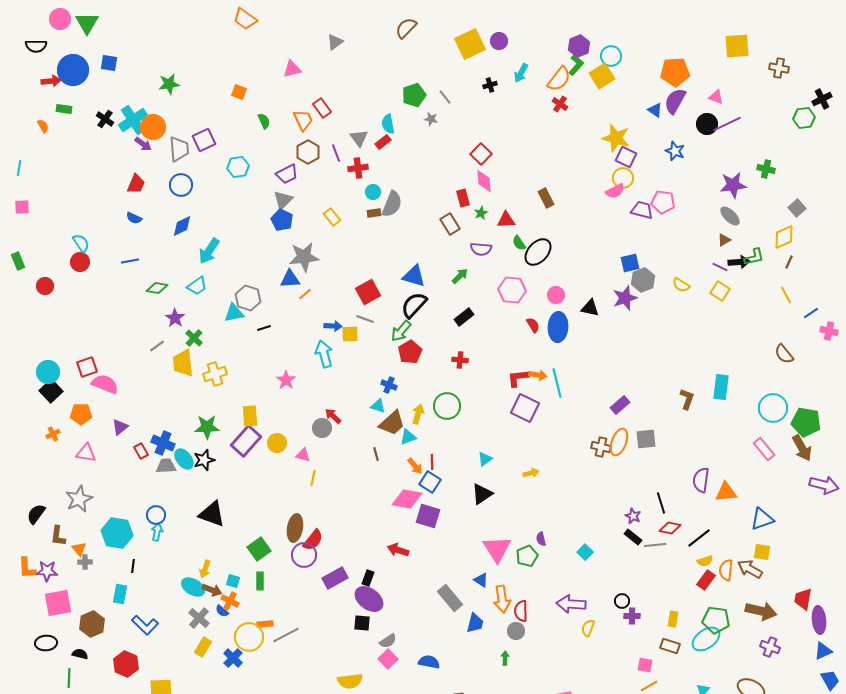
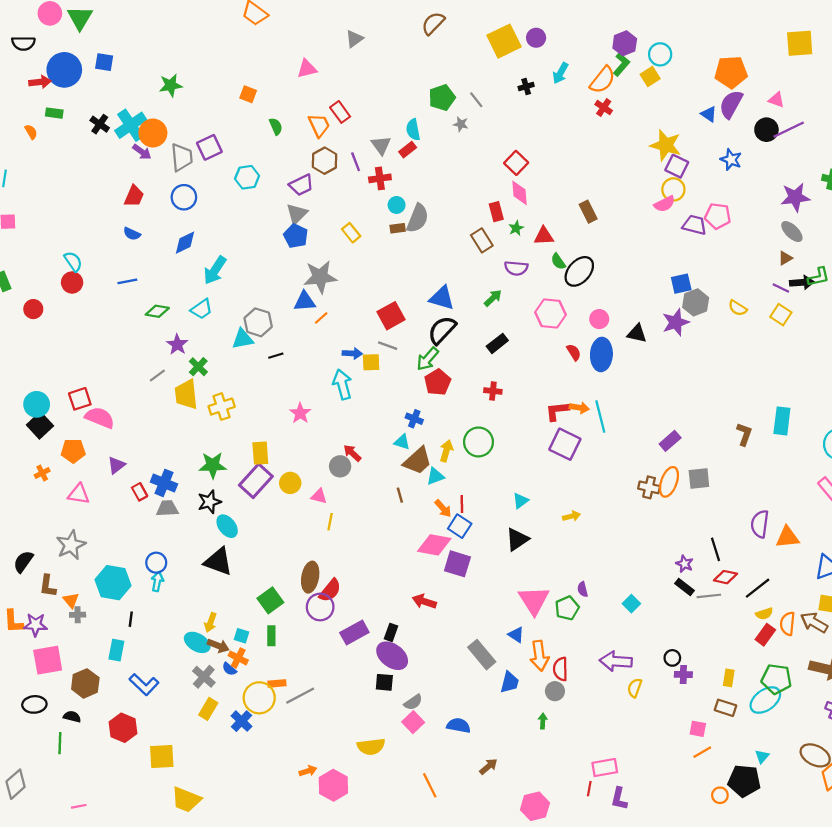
yellow square: (602, 76) -> (650, 76), size x0.7
cyan ellipse: (184, 459) -> (227, 526), moved

